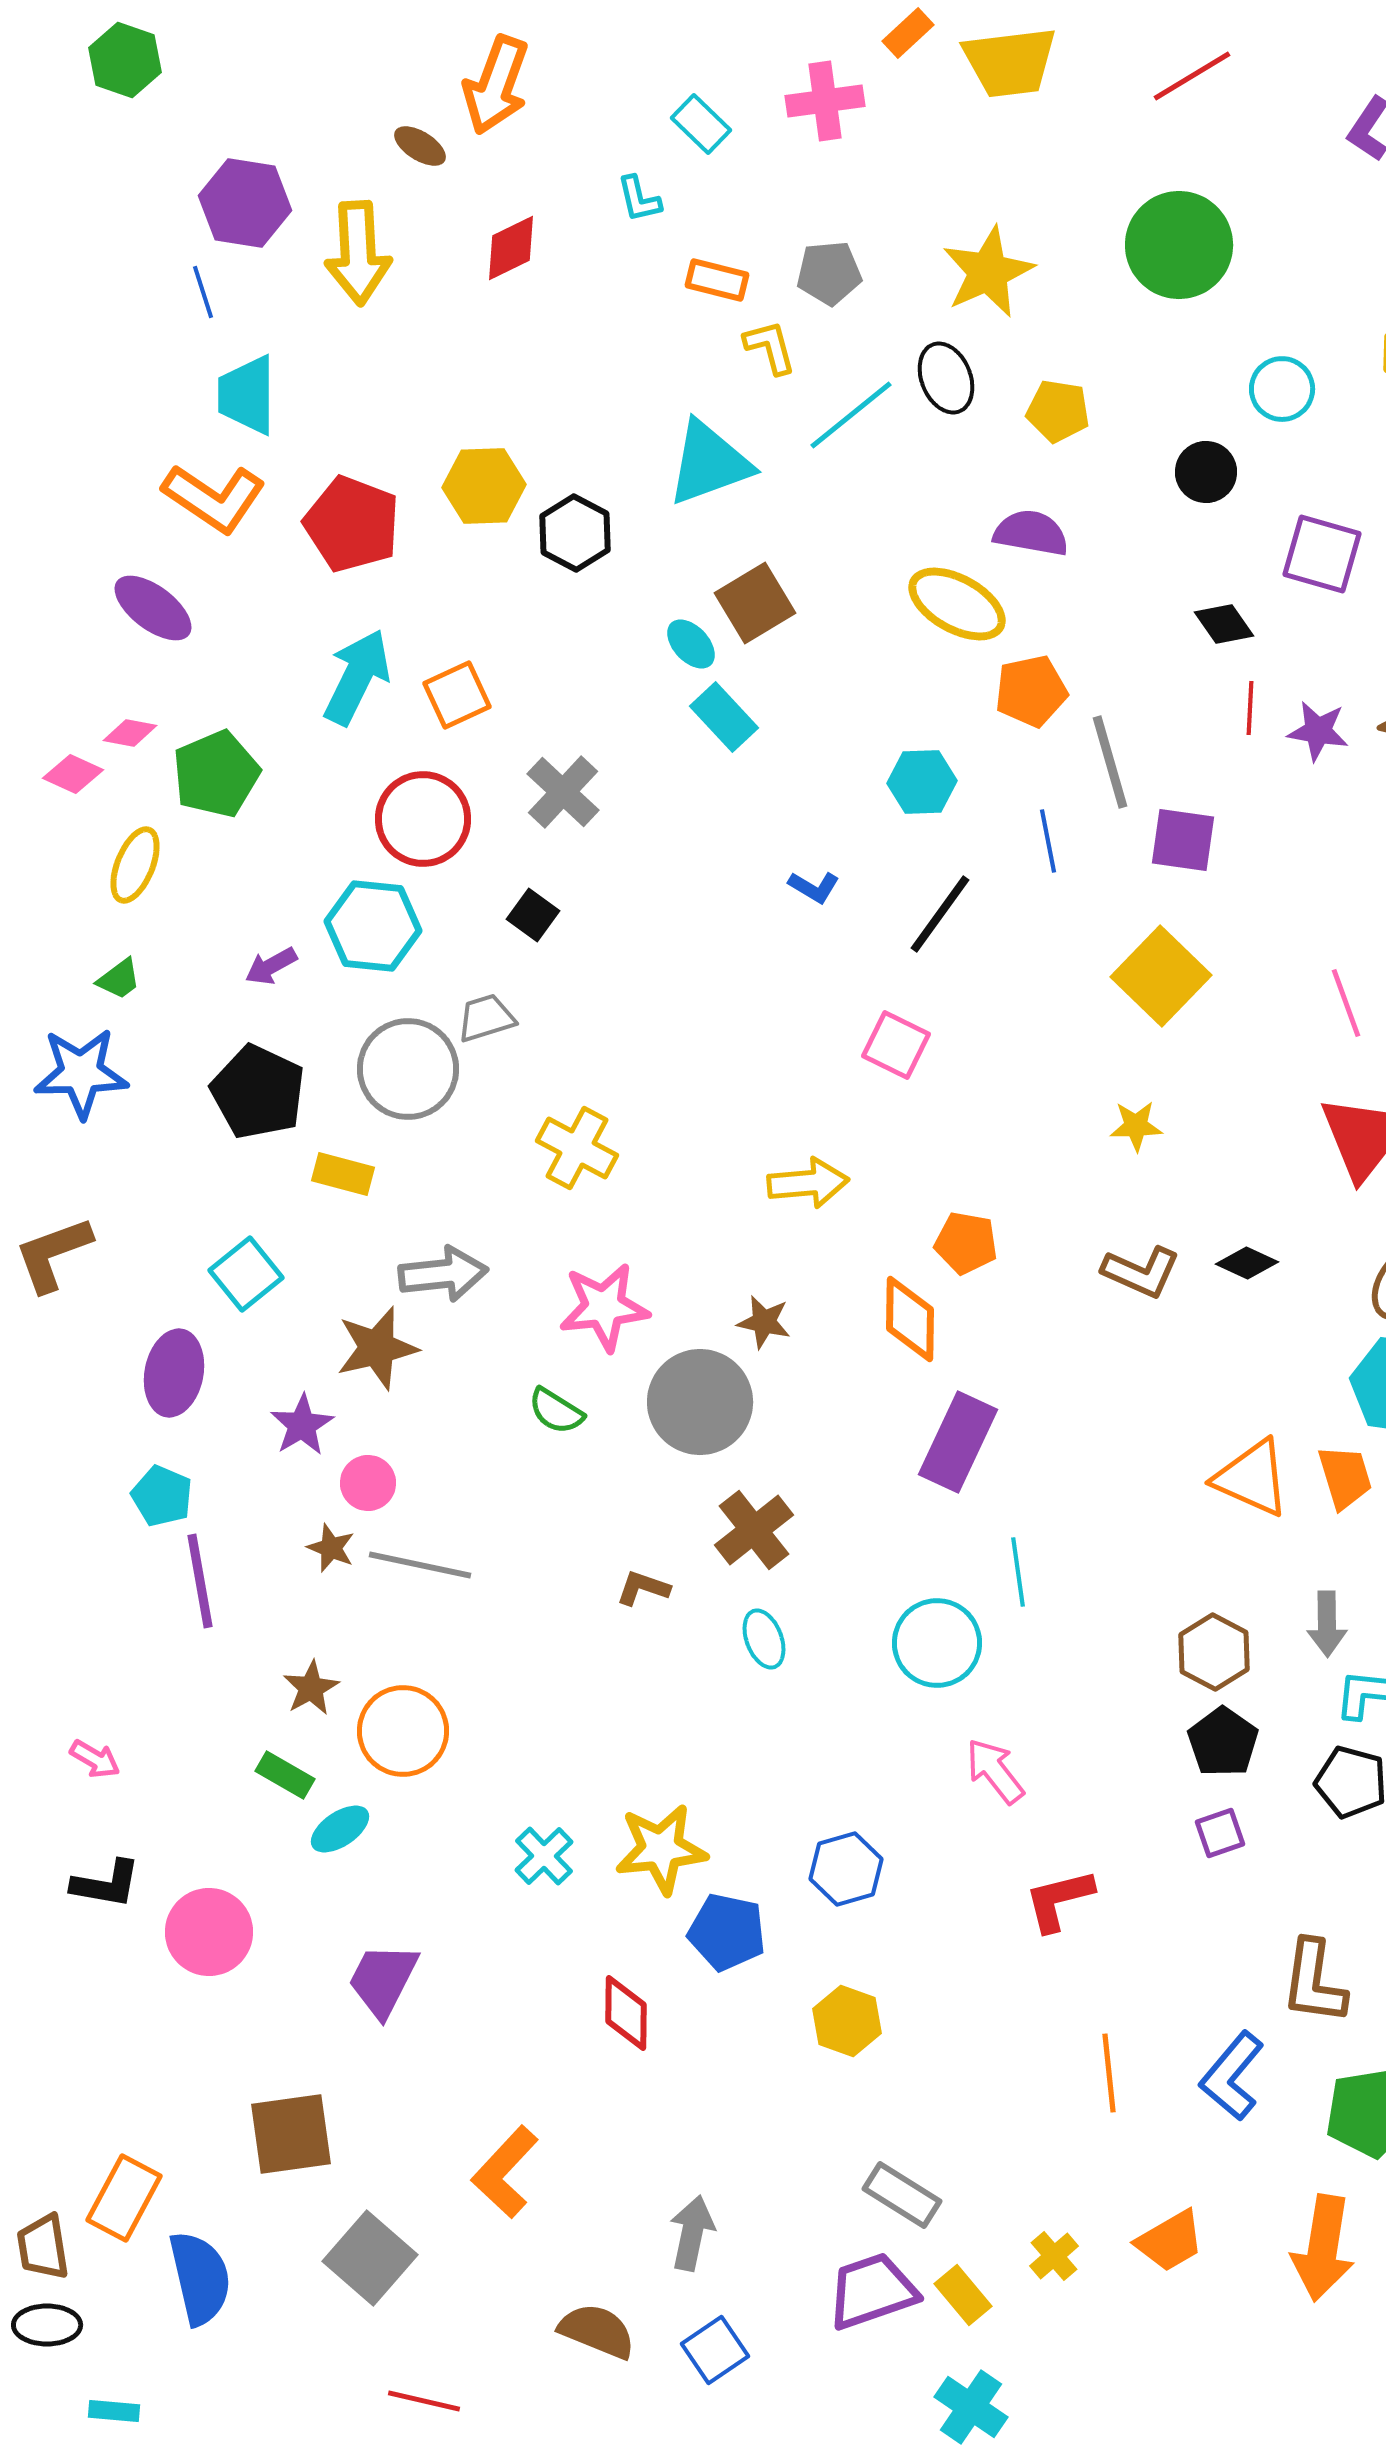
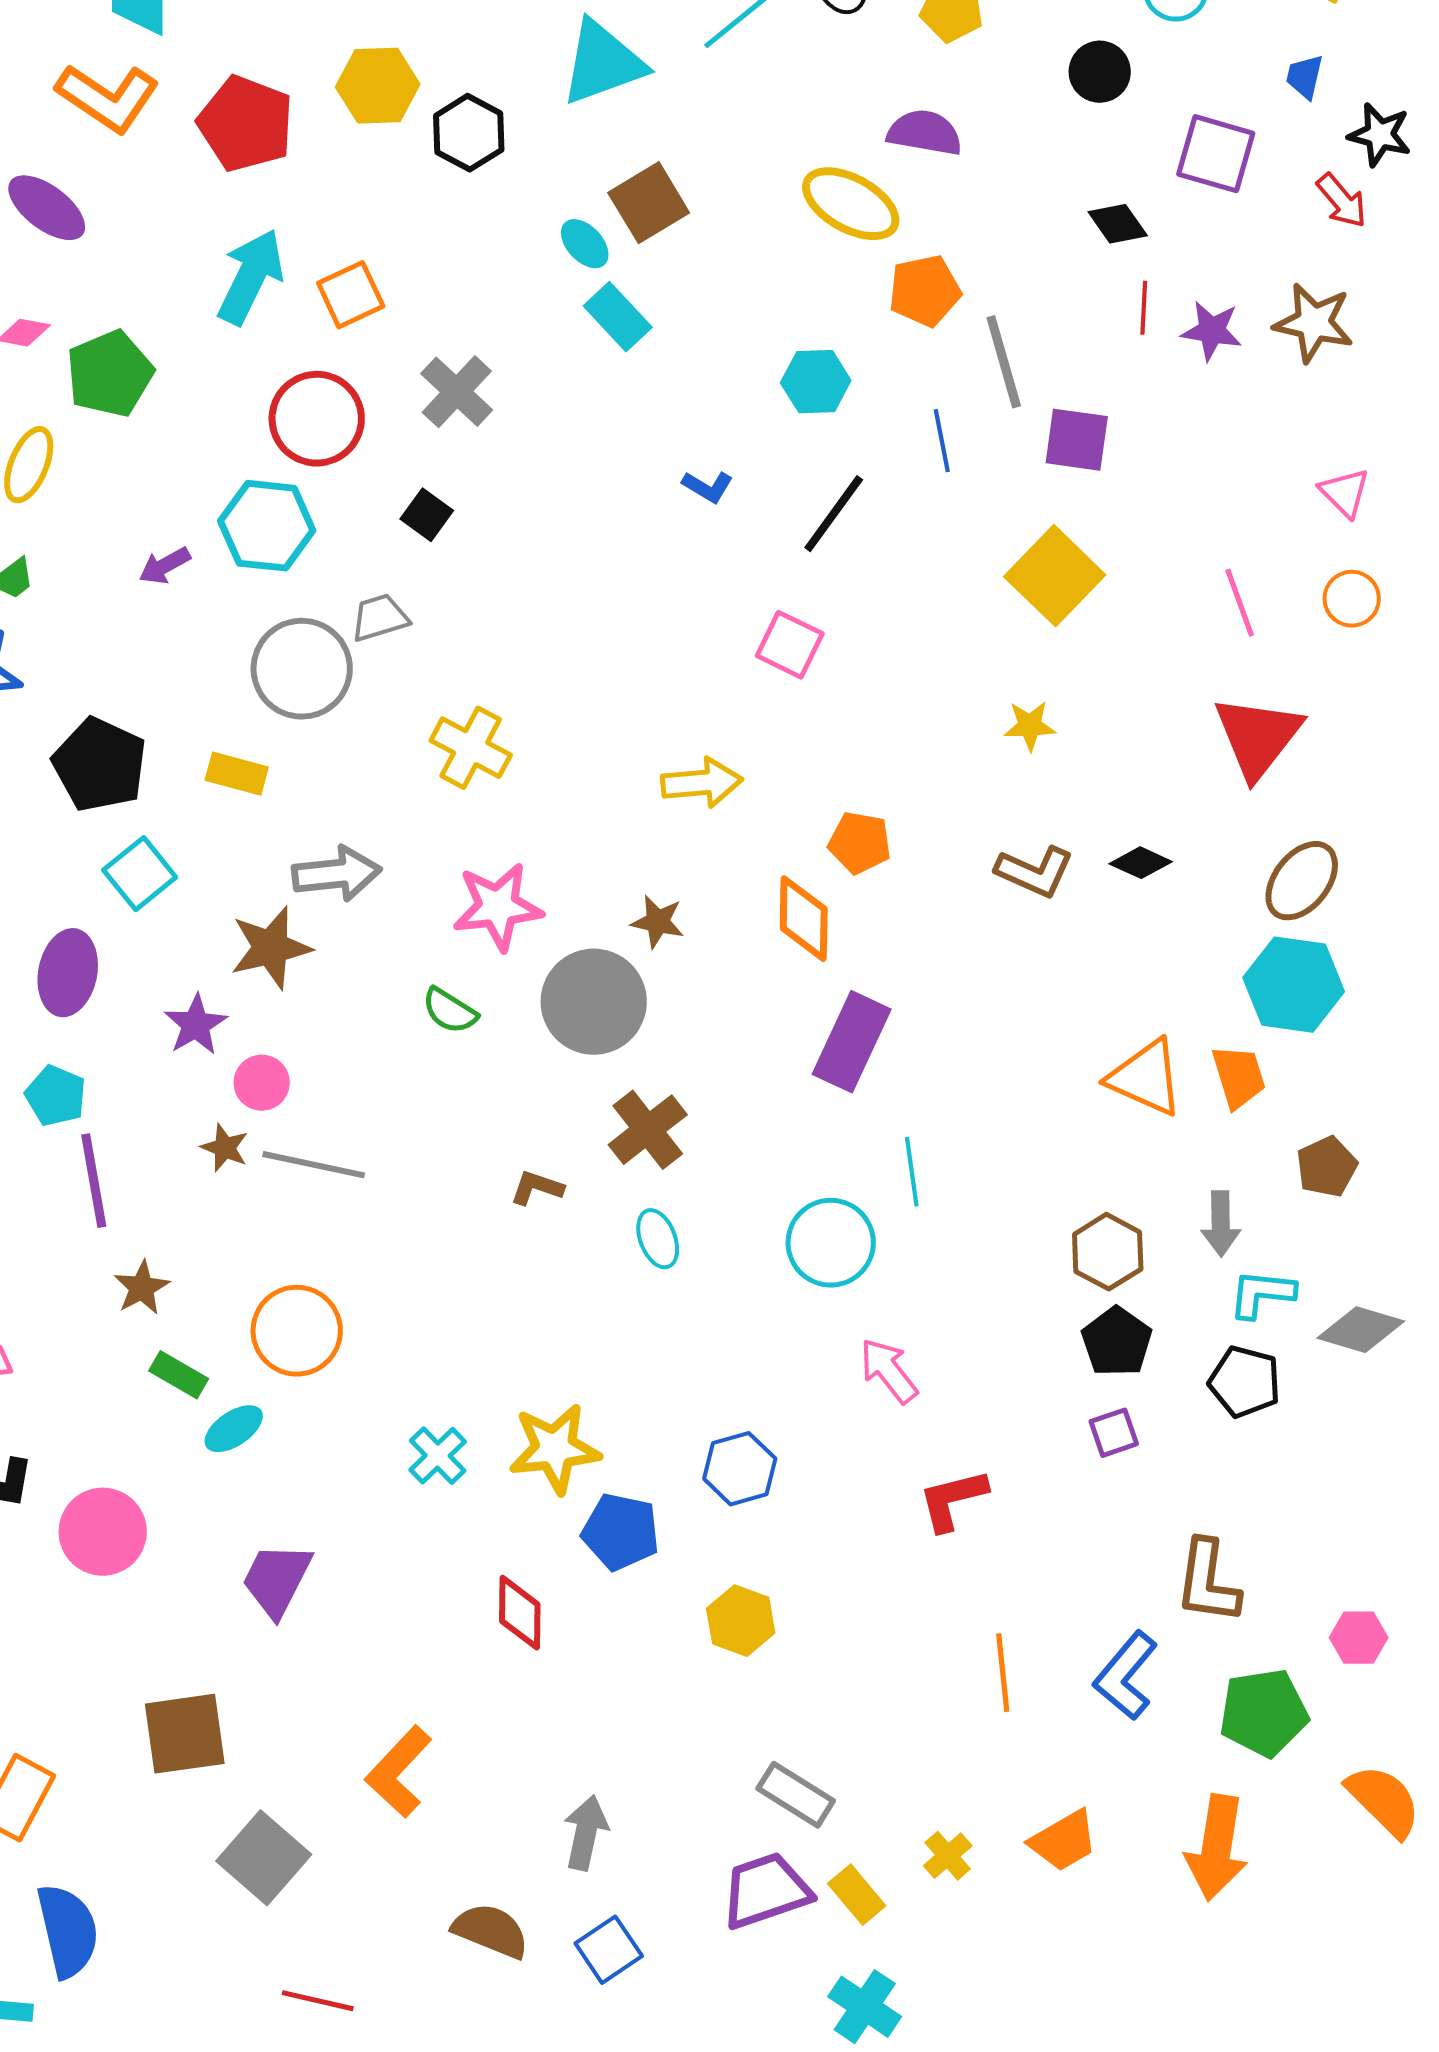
black pentagon: (258, 1092) -> (100, 765), moved
brown star: (311, 1688) -> (142, 1288), moved
blue semicircle: (200, 2278) -> (68, 1931), moved

